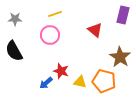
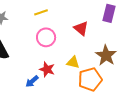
pink circle: (50, 35) -> (46, 37), moved
orange pentagon: (104, 81) -> (90, 79), turned -30
yellow triangle: (80, 82) -> (73, 62), moved

